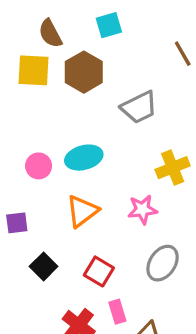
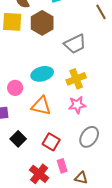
pink circle: (39, 166) -> (15, 88), moved
yellow cross: (173, 168) -> (76, 79), moved
orange triangle: (82, 211) -> (41, 106), turned 50

